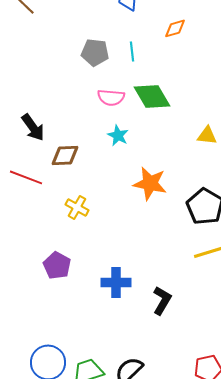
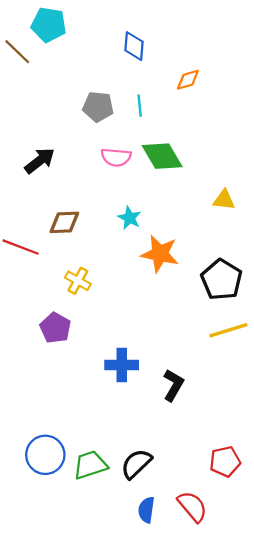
black arrow: (33, 127) -> (40, 161), moved, turned -92
cyan star: (118, 135) -> (130, 218), moved
purple pentagon: (57, 265) -> (55, 328), moved

